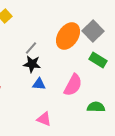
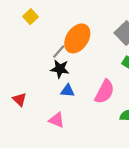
orange ellipse: (68, 36) -> (77, 38), moved
pink triangle: (44, 119) -> (57, 120), moved

